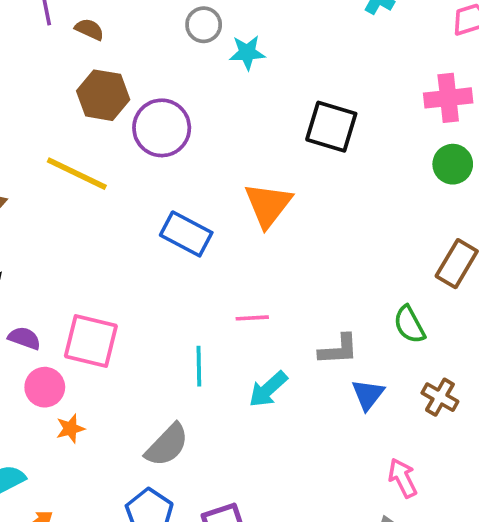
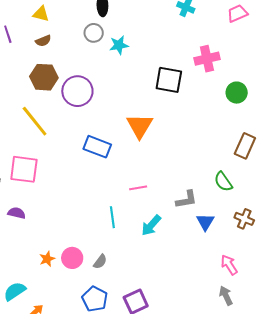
brown semicircle: (89, 29) -> (43, 41), moved, turned 140
pink cross: (448, 98) -> (207, 59), moved
yellow line: (77, 174) -> (35, 121), turned 32
pink square: (91, 341) -> (24, 169), moved
pink circle: (45, 387) -> (72, 258), moved
gray semicircle: (167, 445) -> (100, 262), size x0.6

